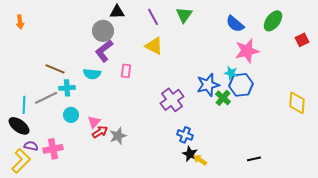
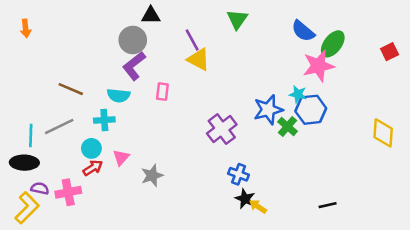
purple line: (153, 17) -> (192, 40), moved
green ellipse: (273, 21) -> (333, 44), moved
cyan cross: (67, 88) -> (104, 120), moved
black ellipse: (19, 126) -> (24, 163), turned -35
red arrow: (100, 132) -> (93, 168), moved

